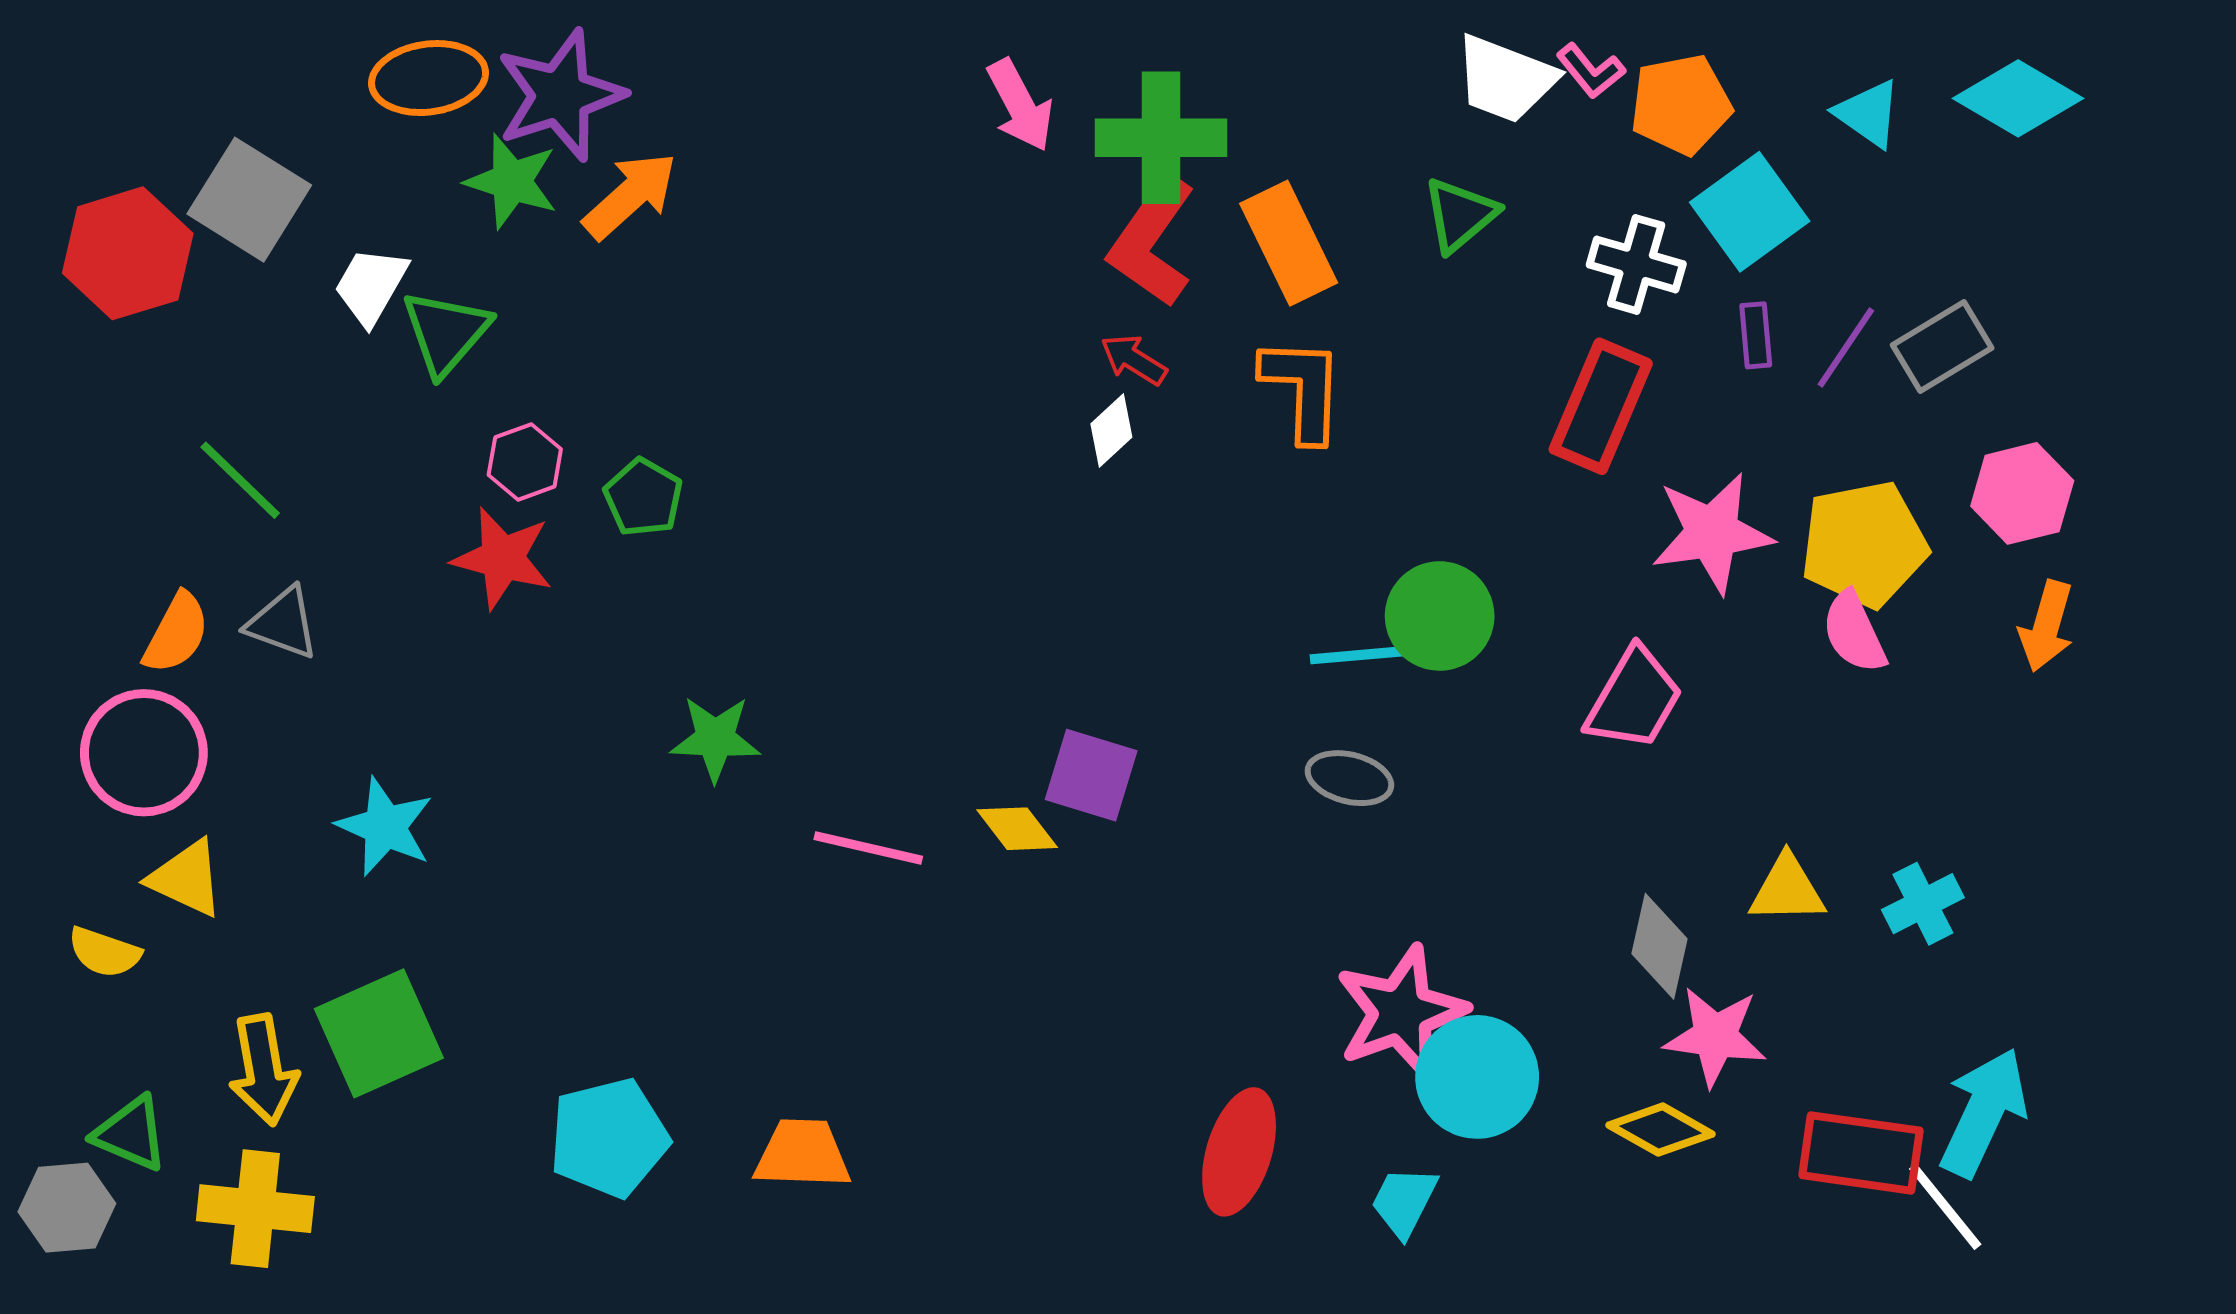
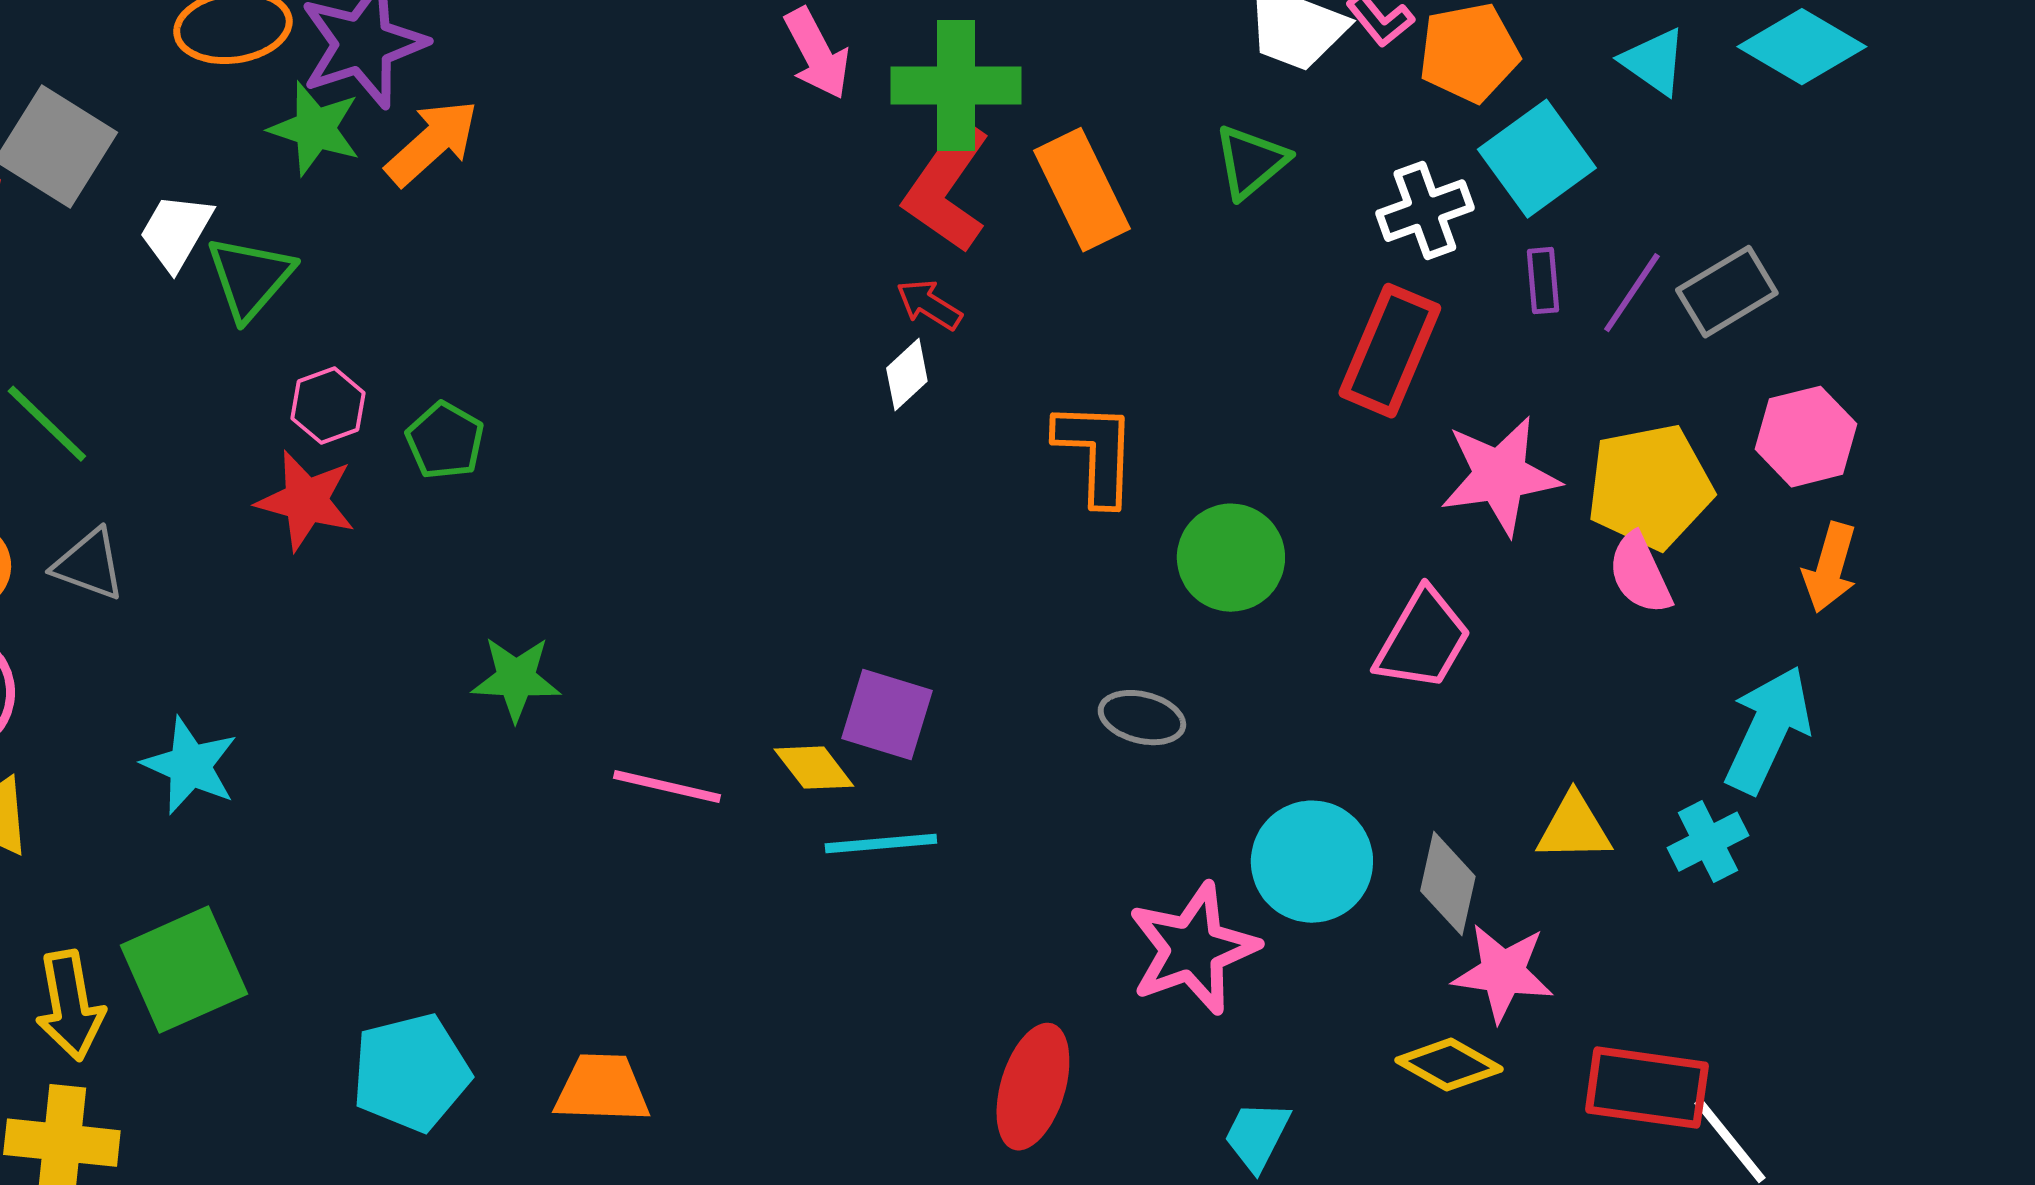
white cross: (1636, 264) -> (1425, 211), turned -36
orange L-shape: (1303, 389) -> (1096, 453), moved
cyan line: (1367, 654) -> (881, 844), moved
cyan circle: (1477, 1077) -> (1312, 862), moved
cyan arrow: (1984, 1112) -> (1768, 730), moved
cyan trapezoid: (1404, 1202) -> (1257, 1136), moved

